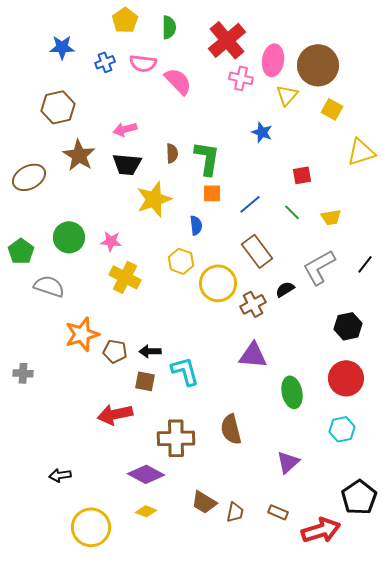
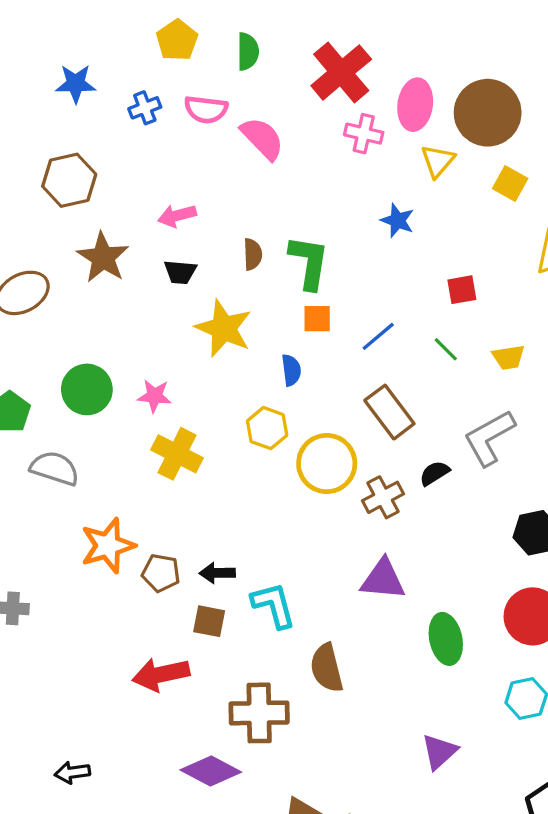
black trapezoid: (127, 164) -> (180, 272), size x0.7
yellow star: (154, 199) -> (224, 328), turned -30
brown semicircle: (231, 429) -> (327, 668), moved

